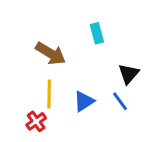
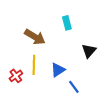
blue line: (120, 101) -> (74, 87), moved
red cross: (36, 121) -> (16, 76), moved

